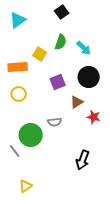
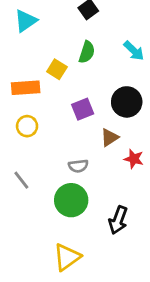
cyan arrow: (84, 48) -> (134, 51), moved
green circle: (31, 135) -> (71, 200), moved
gray line: (15, 151) -> (21, 180), moved
yellow triangle: (26, 186) -> (67, 257), moved, size x1.5

